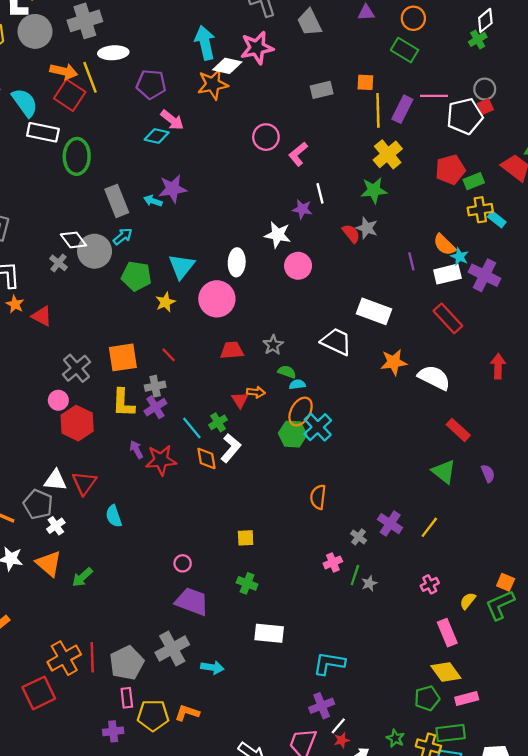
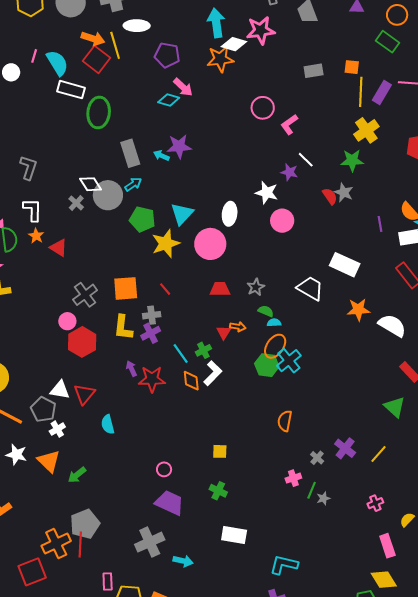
white line: (320, 193) -> (306, 160), turned -36
yellow star: (165, 302) -> (166, 244), size x1.6
gray pentagon: (127, 663) -> (85, 524), moved

